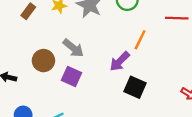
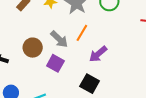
orange line: (140, 40) -> (82, 33), moved
black square: (135, 87) -> (90, 84), moved

